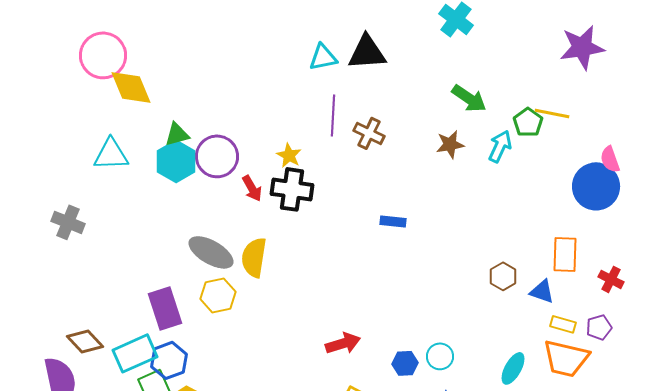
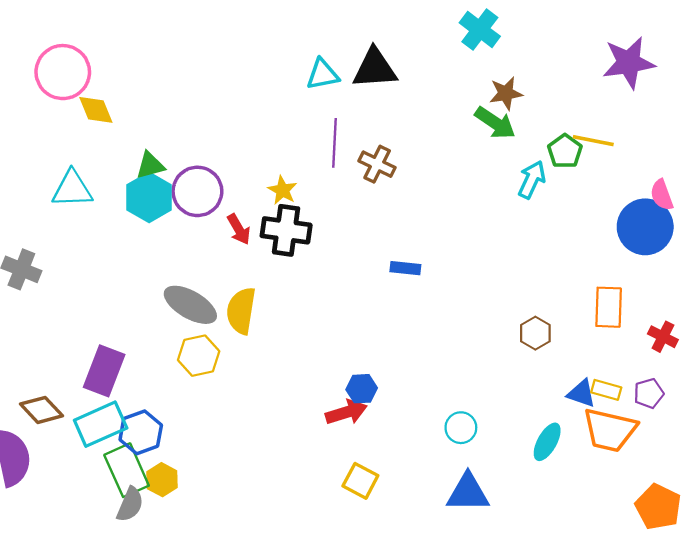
yellow diamond: (131, 87) -> (96, 110), size x0.7
brown star: (450, 144) -> (506, 93), moved
blue triangle: (542, 291) -> (581, 393), moved
purple rectangle: (165, 308) -> (104, 371), moved, turned 39
blue hexagon: (405, 363) -> (362, 389), moved

